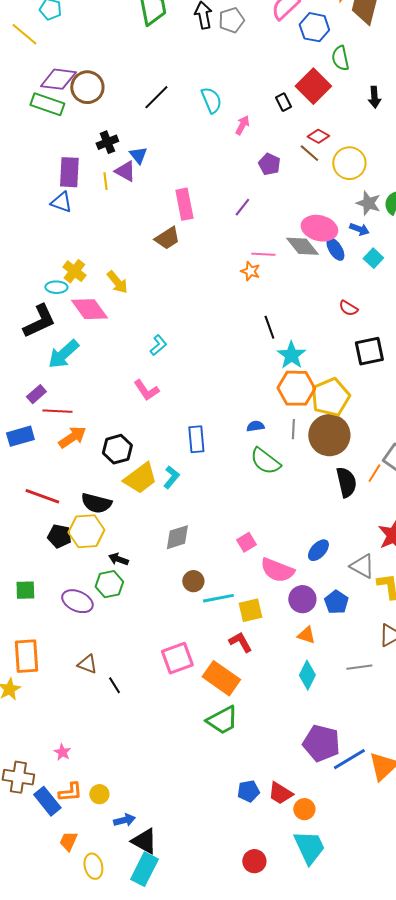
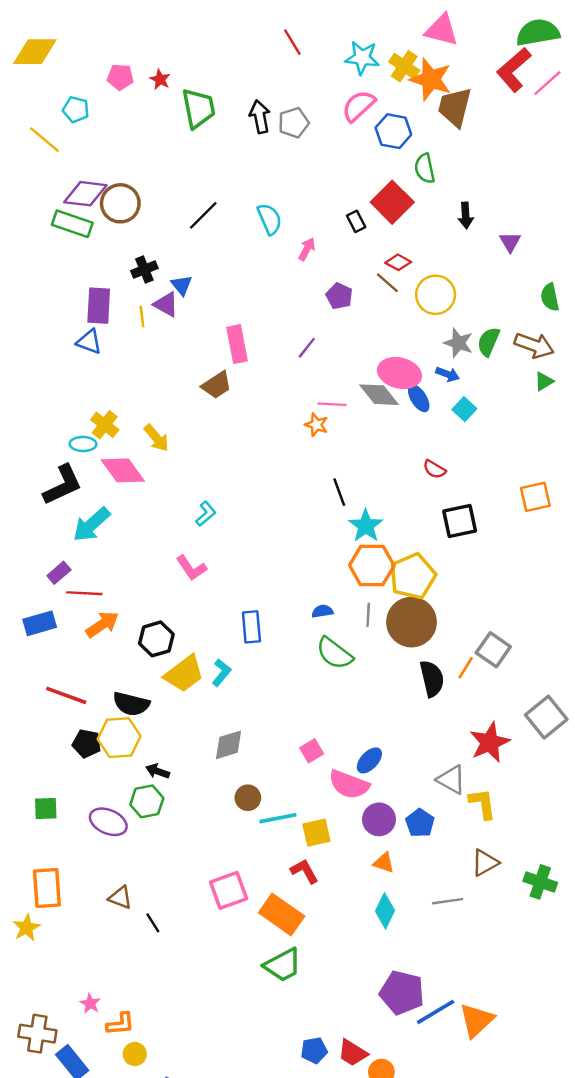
blue ellipse: (318, 550) -> (369, 760), moved
orange L-shape: (70, 792) -> (120, 1024), moved

